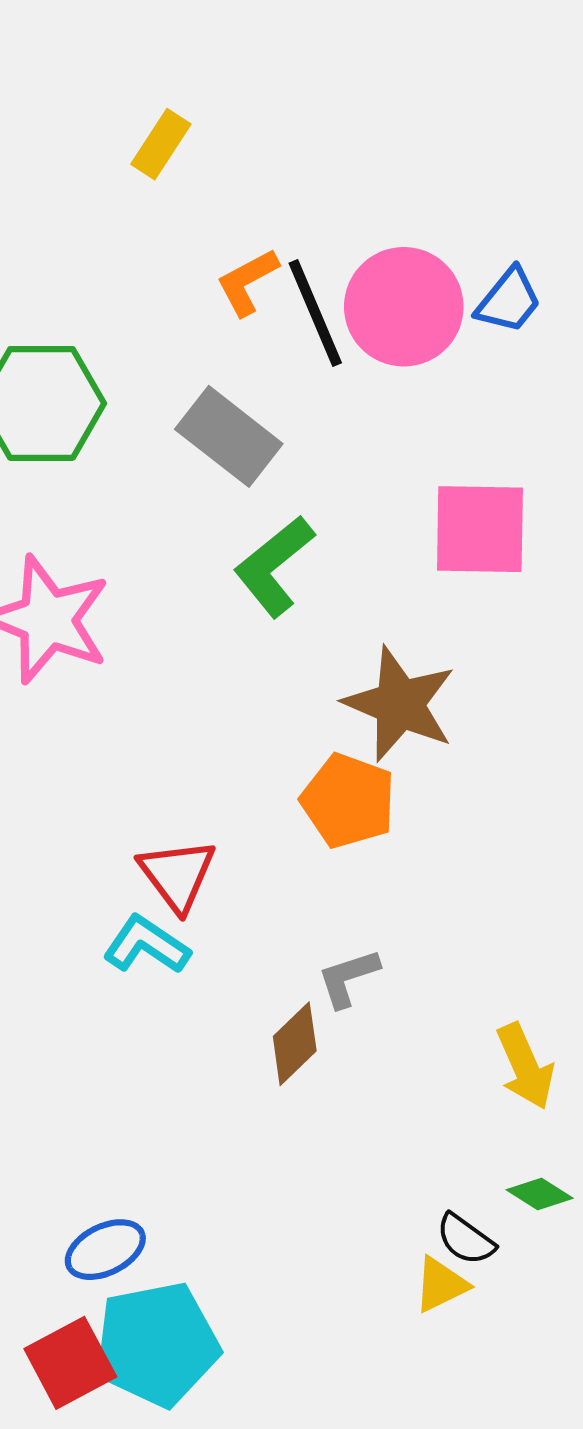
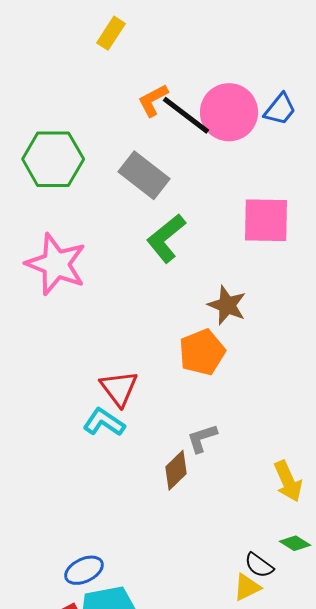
black line: (315, 313) -> (186, 115), turned -30
brown star: (400, 704) -> (227, 305), size x0.7
orange pentagon: (348, 801) -> (202, 352), turned 30

